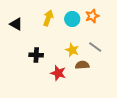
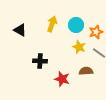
orange star: (92, 16) -> (96, 32), moved
yellow star: (72, 50) -> (79, 47), moved

